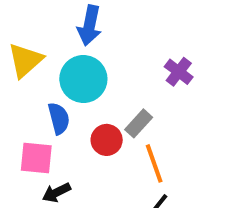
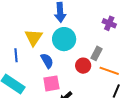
blue semicircle: (59, 118) -> (47, 61), moved
orange line: (154, 163) -> (109, 71), turned -36

